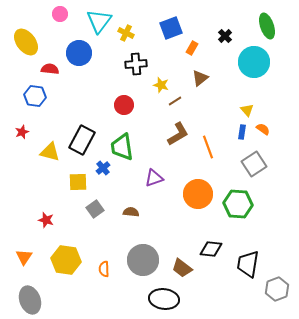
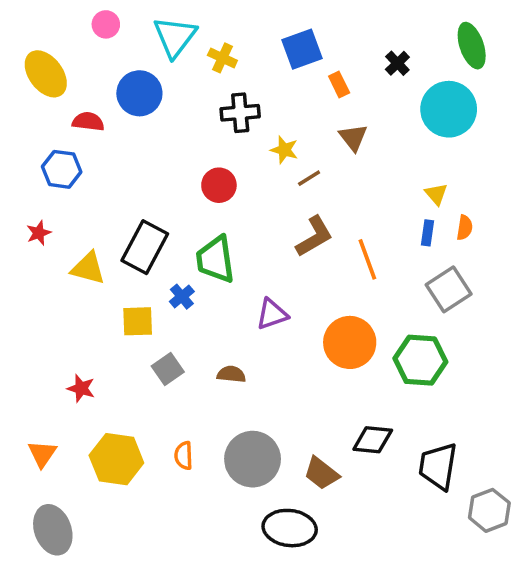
orange rectangle: (192, 48) -> (339, 84), turned -56
brown triangle: (200, 78) -> (353, 137), turned -30
orange semicircle: (263, 129) -> (465, 228), turned 64
orange semicircle: (104, 269) -> (184, 456), moved

